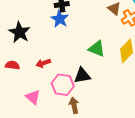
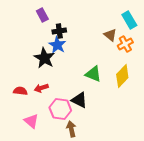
black star: (20, 32) -> (44, 58), moved
red semicircle: (12, 65) -> (20, 91), moved
black triangle: (82, 75) -> (79, 100), turned 36

